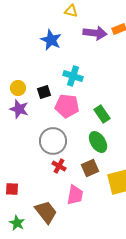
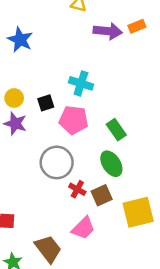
blue star: (51, 40) -> (20, 40), moved
red cross: (59, 166) -> (77, 189), moved
pink trapezoid: (75, 195) -> (83, 228), turned 35

